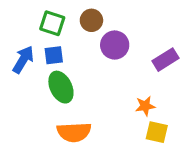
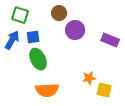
green square: (52, 23) -> (20, 15), moved
purple rectangle: (165, 60) -> (110, 40), turned 54
orange star: (145, 106) -> (89, 78), moved

